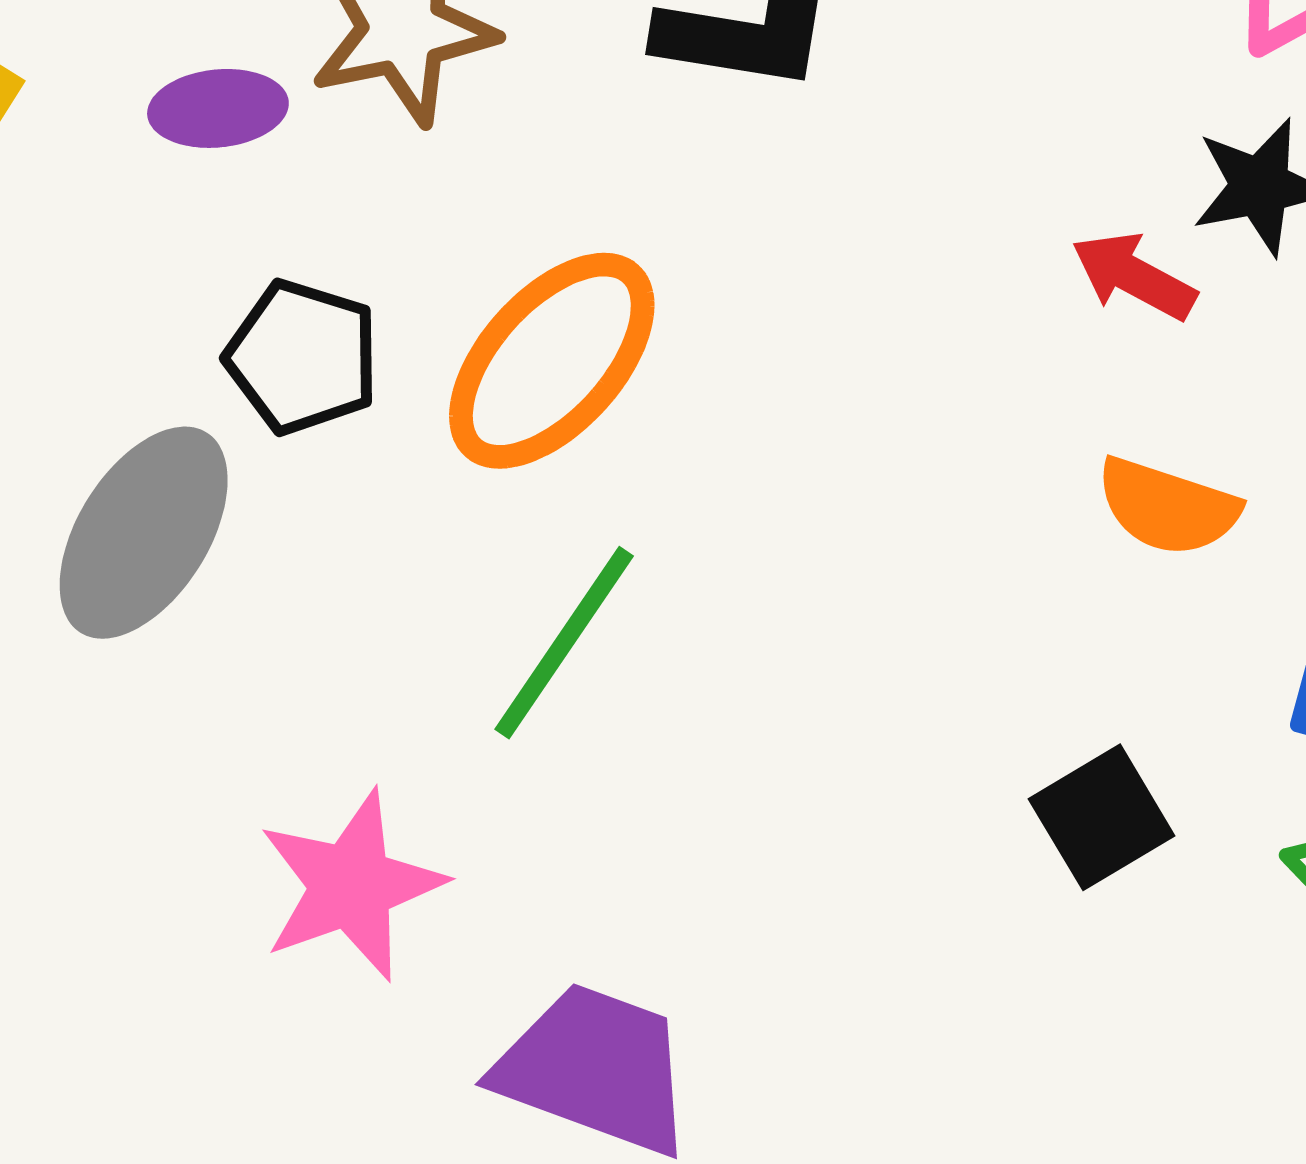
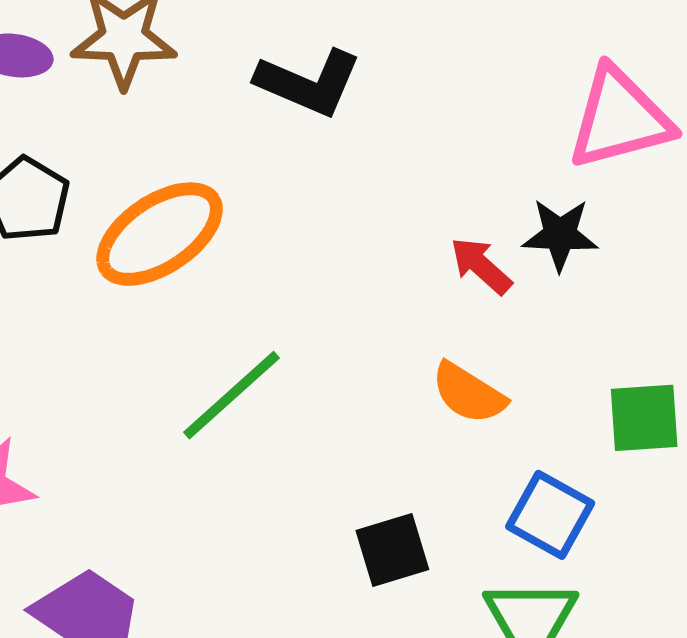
green line: (564, 643) -> (231, 395), moved

